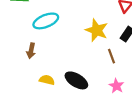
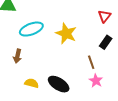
yellow star: (97, 30) -> (66, 33), moved
pink star: (116, 86) -> (96, 81), moved

